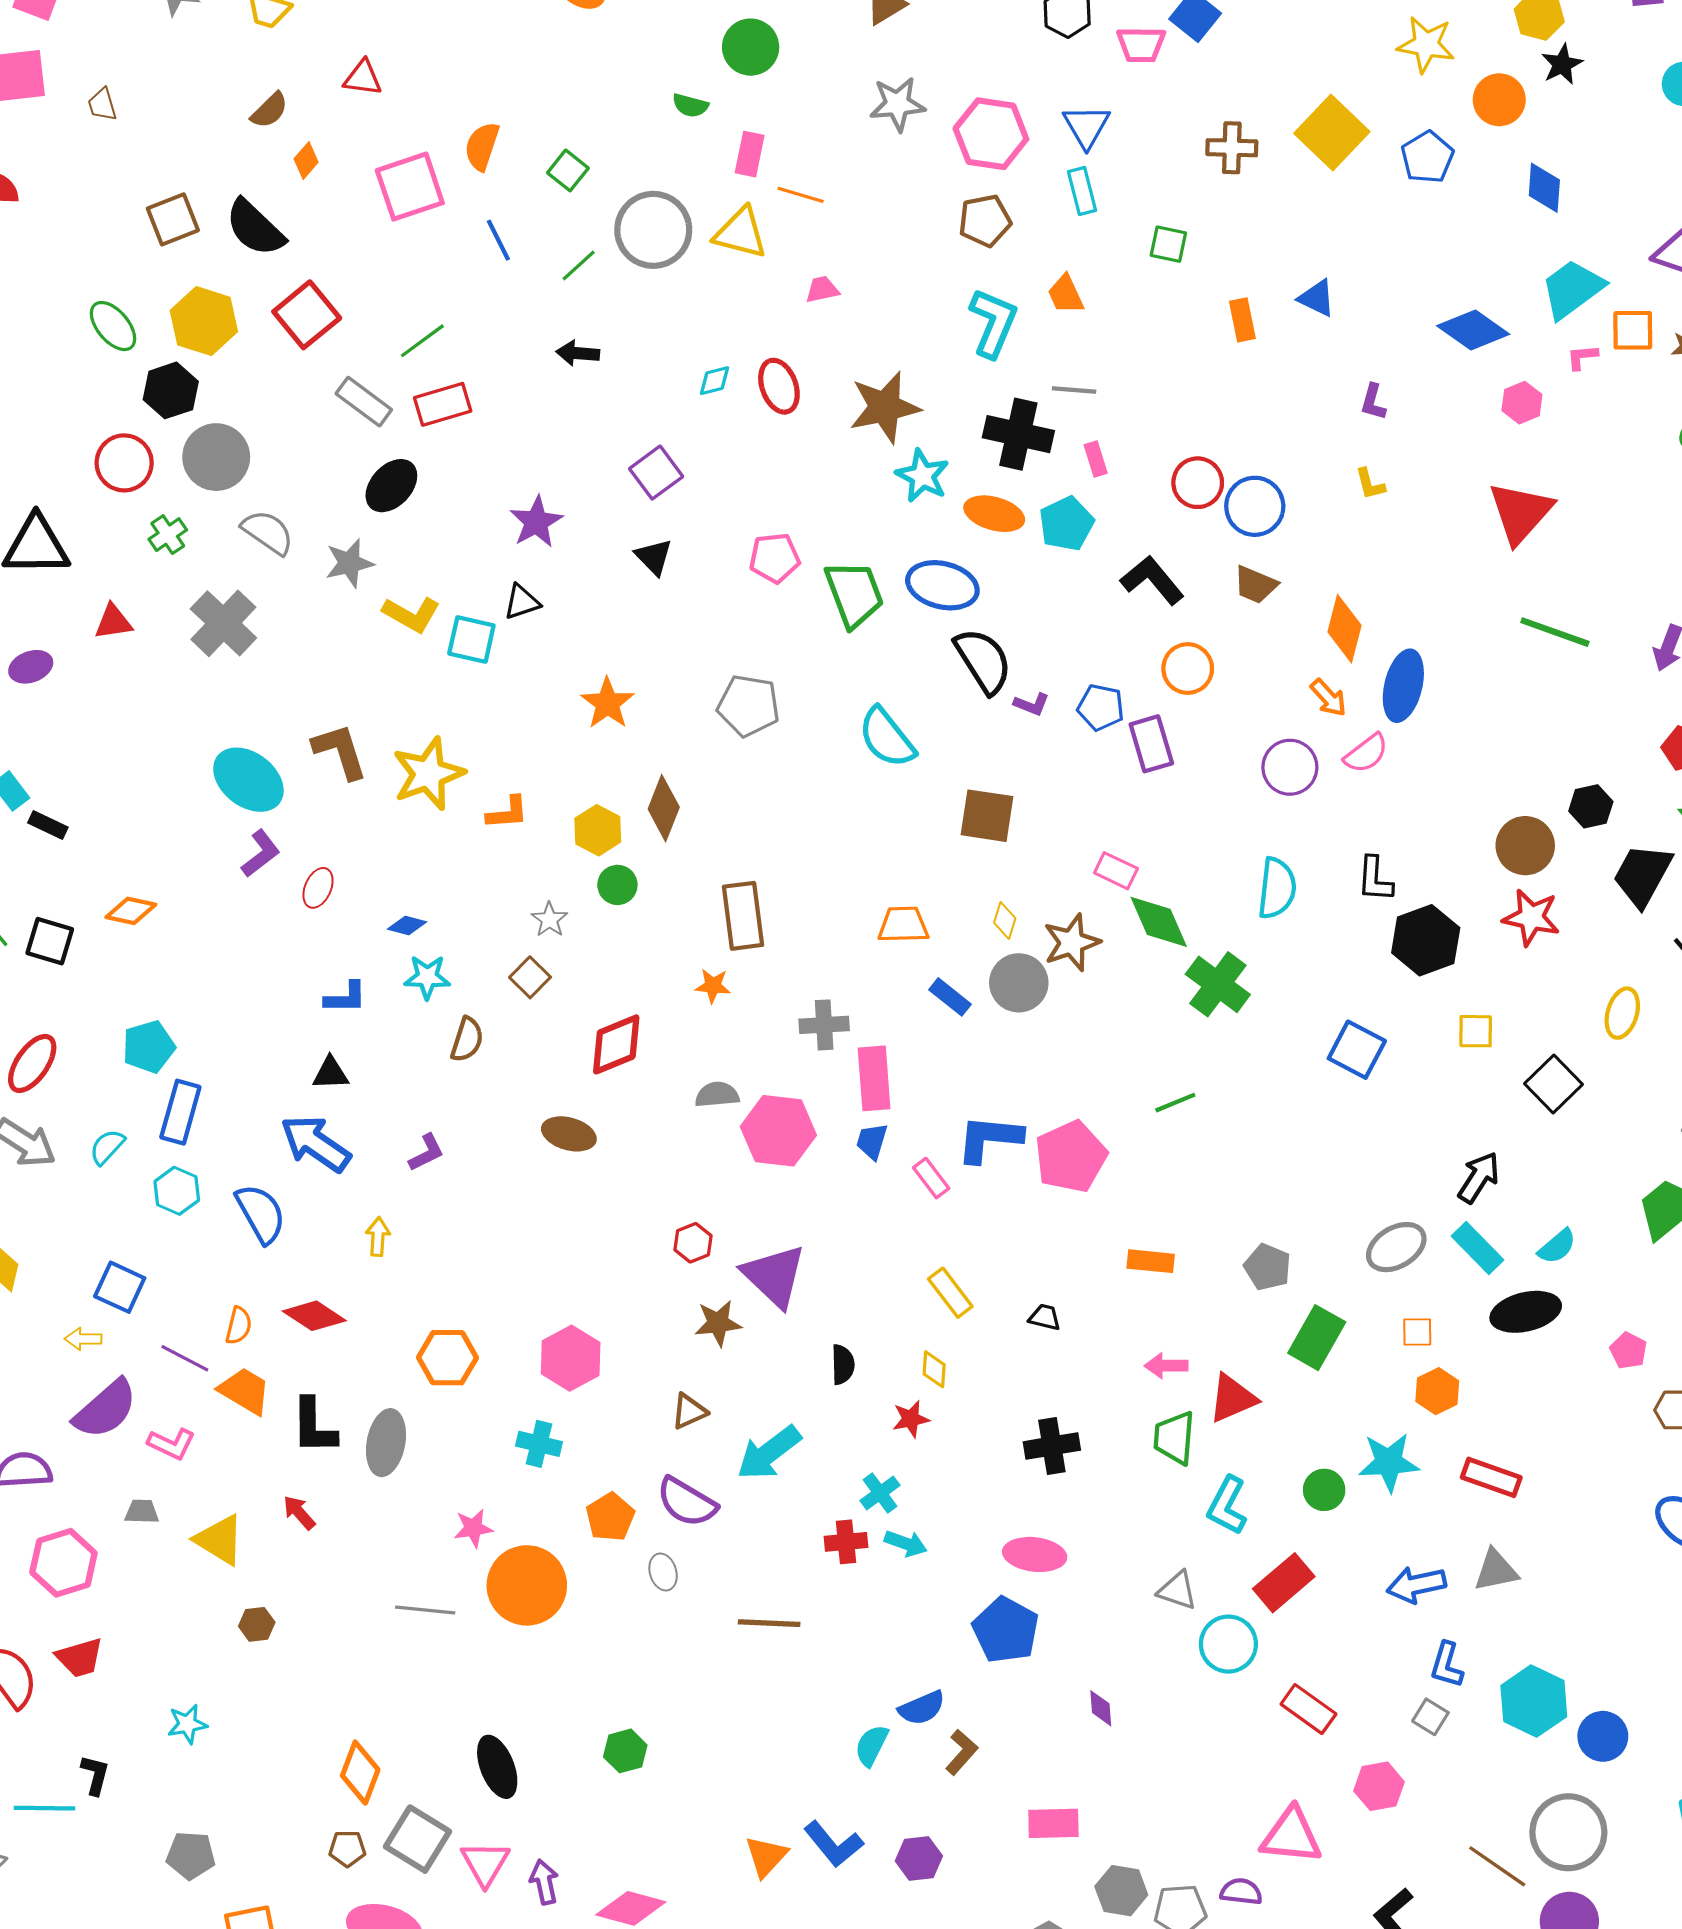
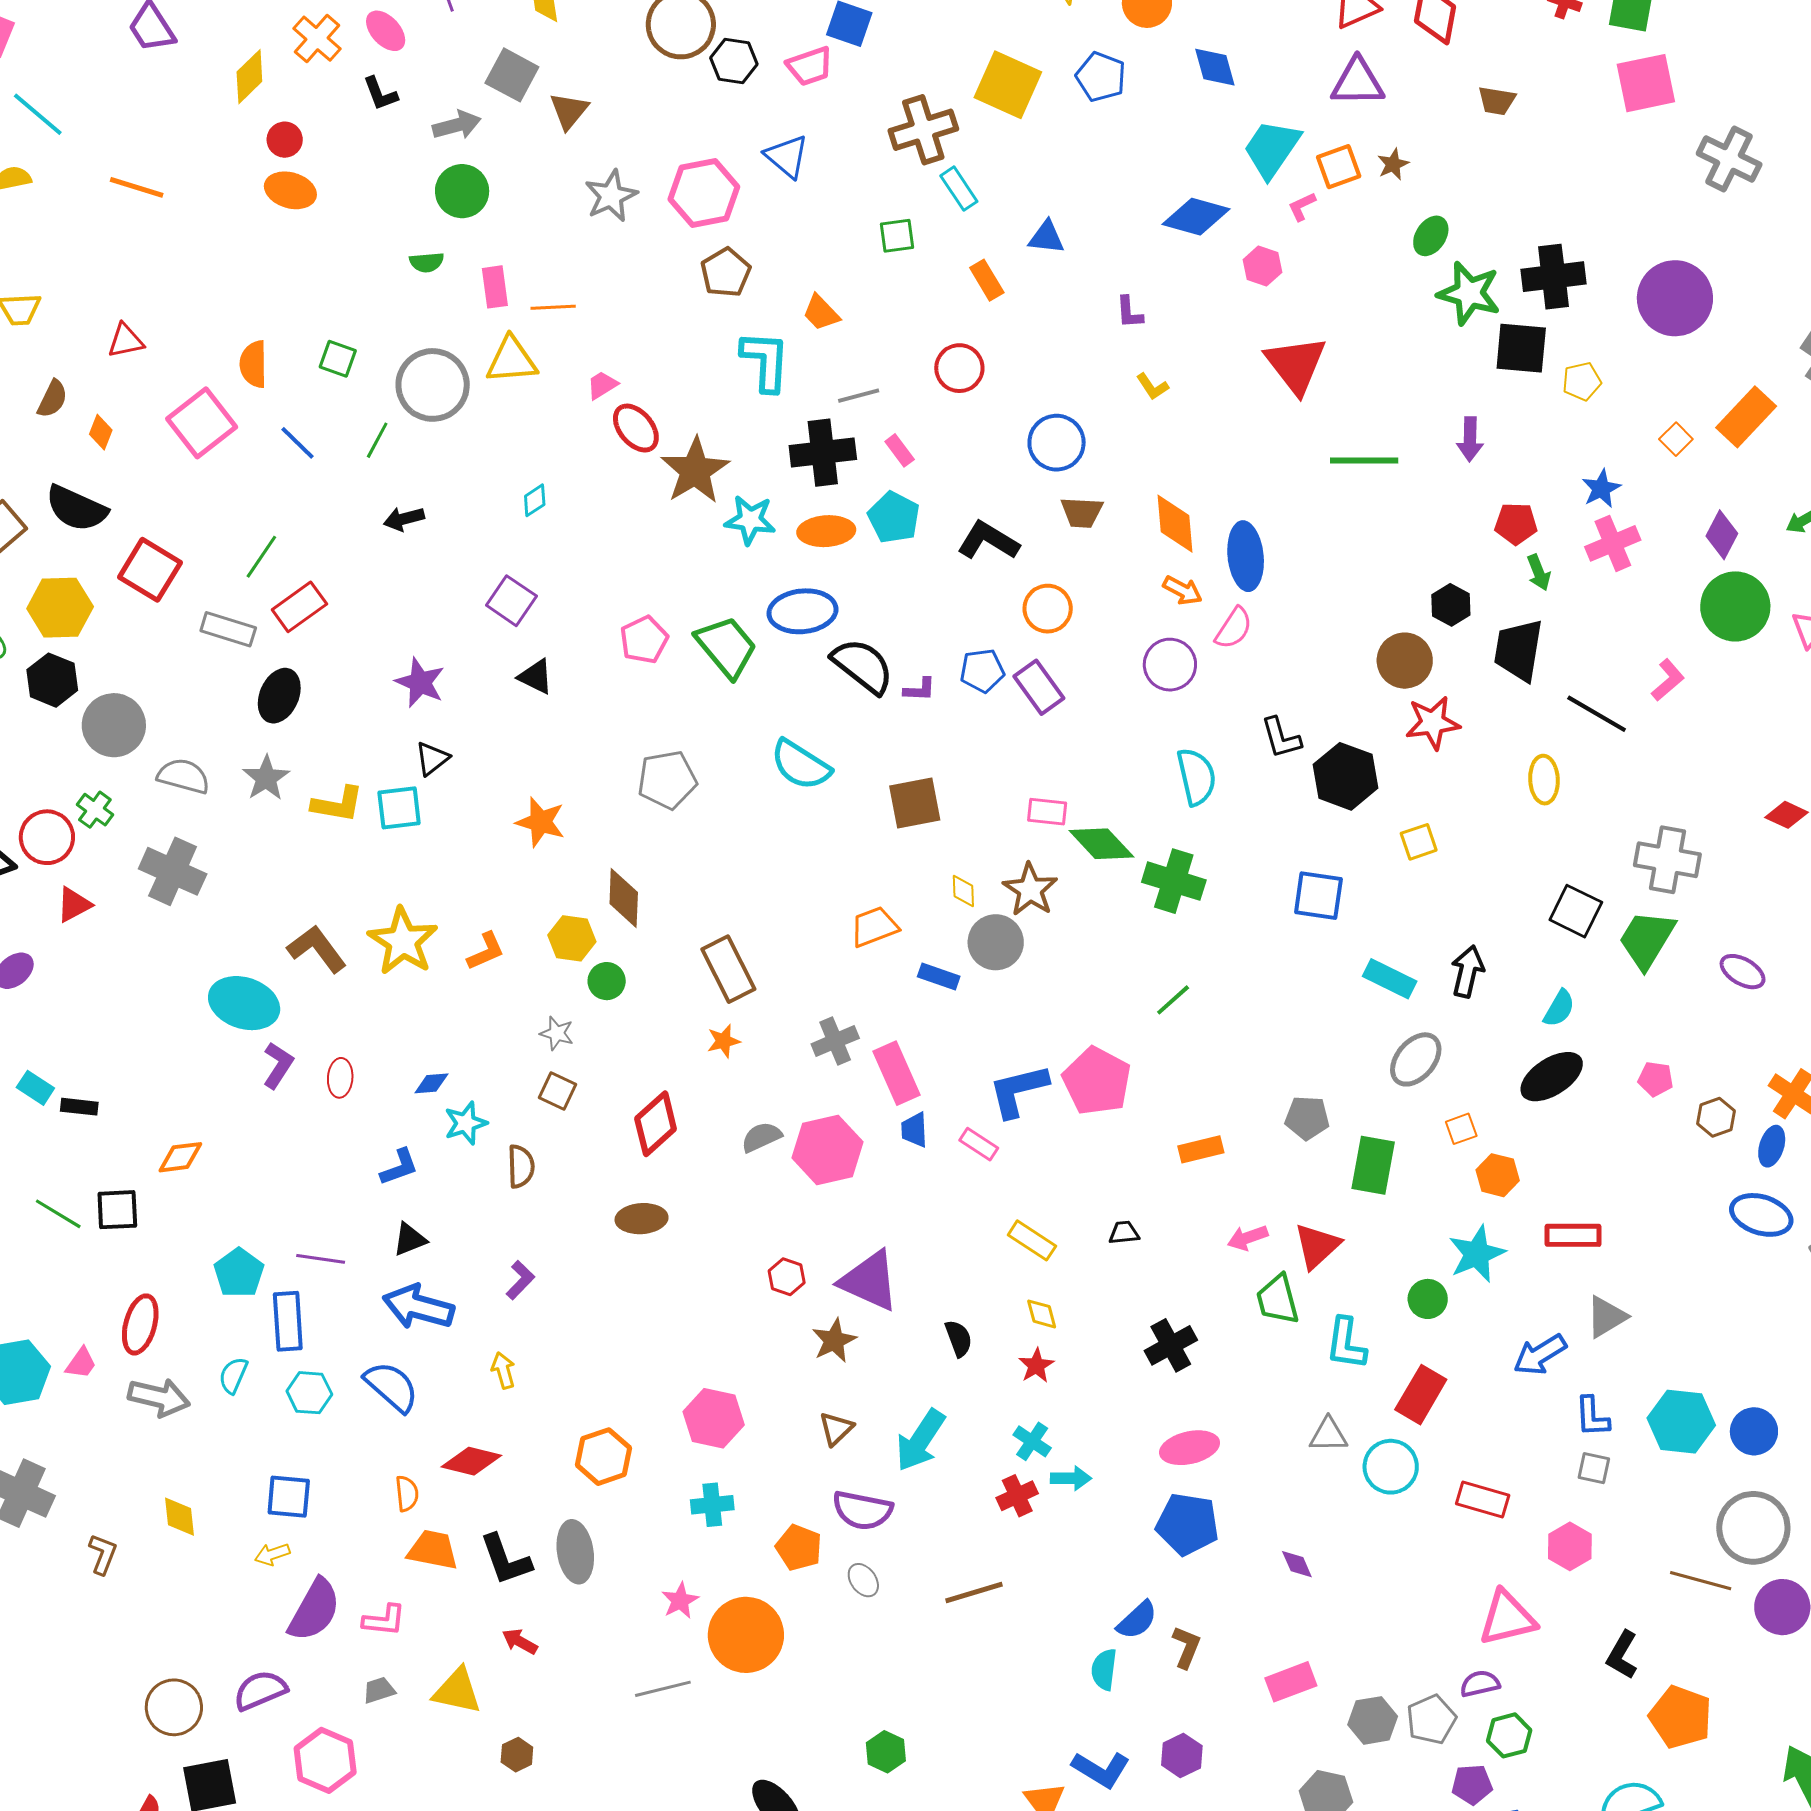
brown cross: (1232, 148) -> (923, 130), size x1.4
cyan rectangle: (1082, 191) -> (959, 189), moved
red ellipse: (779, 386) -> (636, 428), moved
red circle: (124, 463) -> (47, 837), moved
red circle: (1198, 483) -> (959, 368), moved
black square: (1553, 1084) -> (1576, 911), moved
cyan rectangle: (1478, 1248) -> (1390, 979), moved
purple line: (185, 1358) -> (321, 1259), moved

